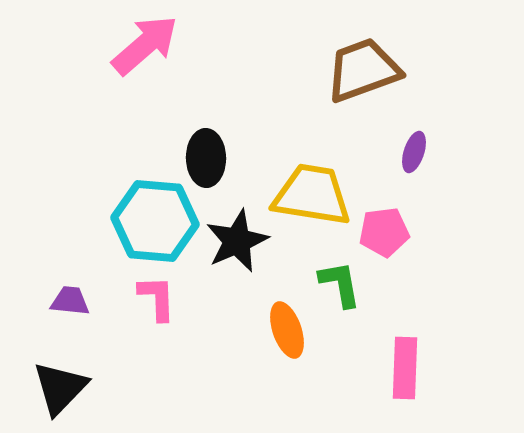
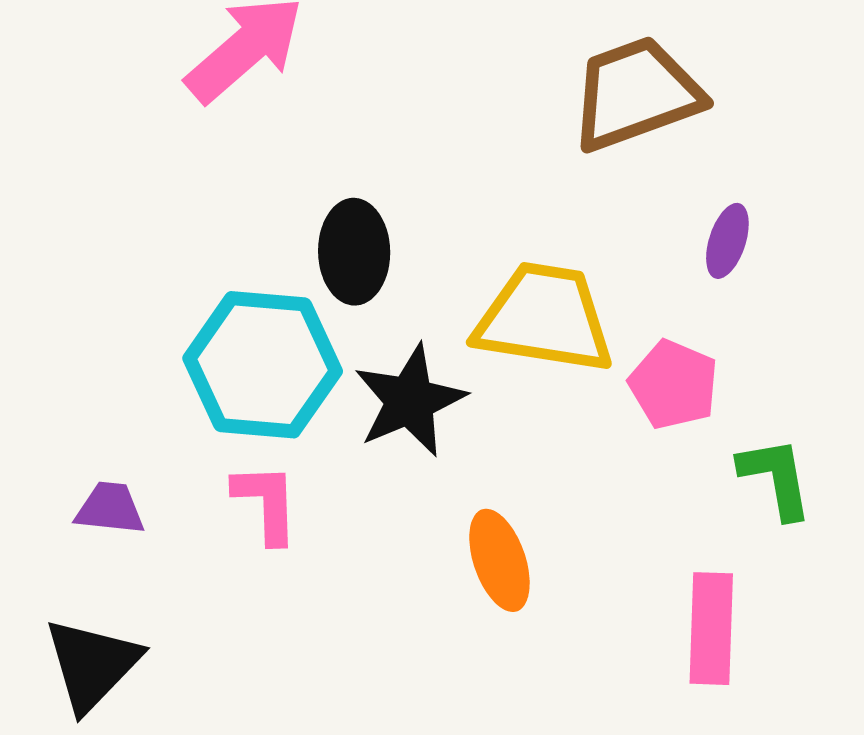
pink pentagon: (384, 232) -> (674, 384), turned 30
green L-shape: (340, 284) -> (776, 478), moved

